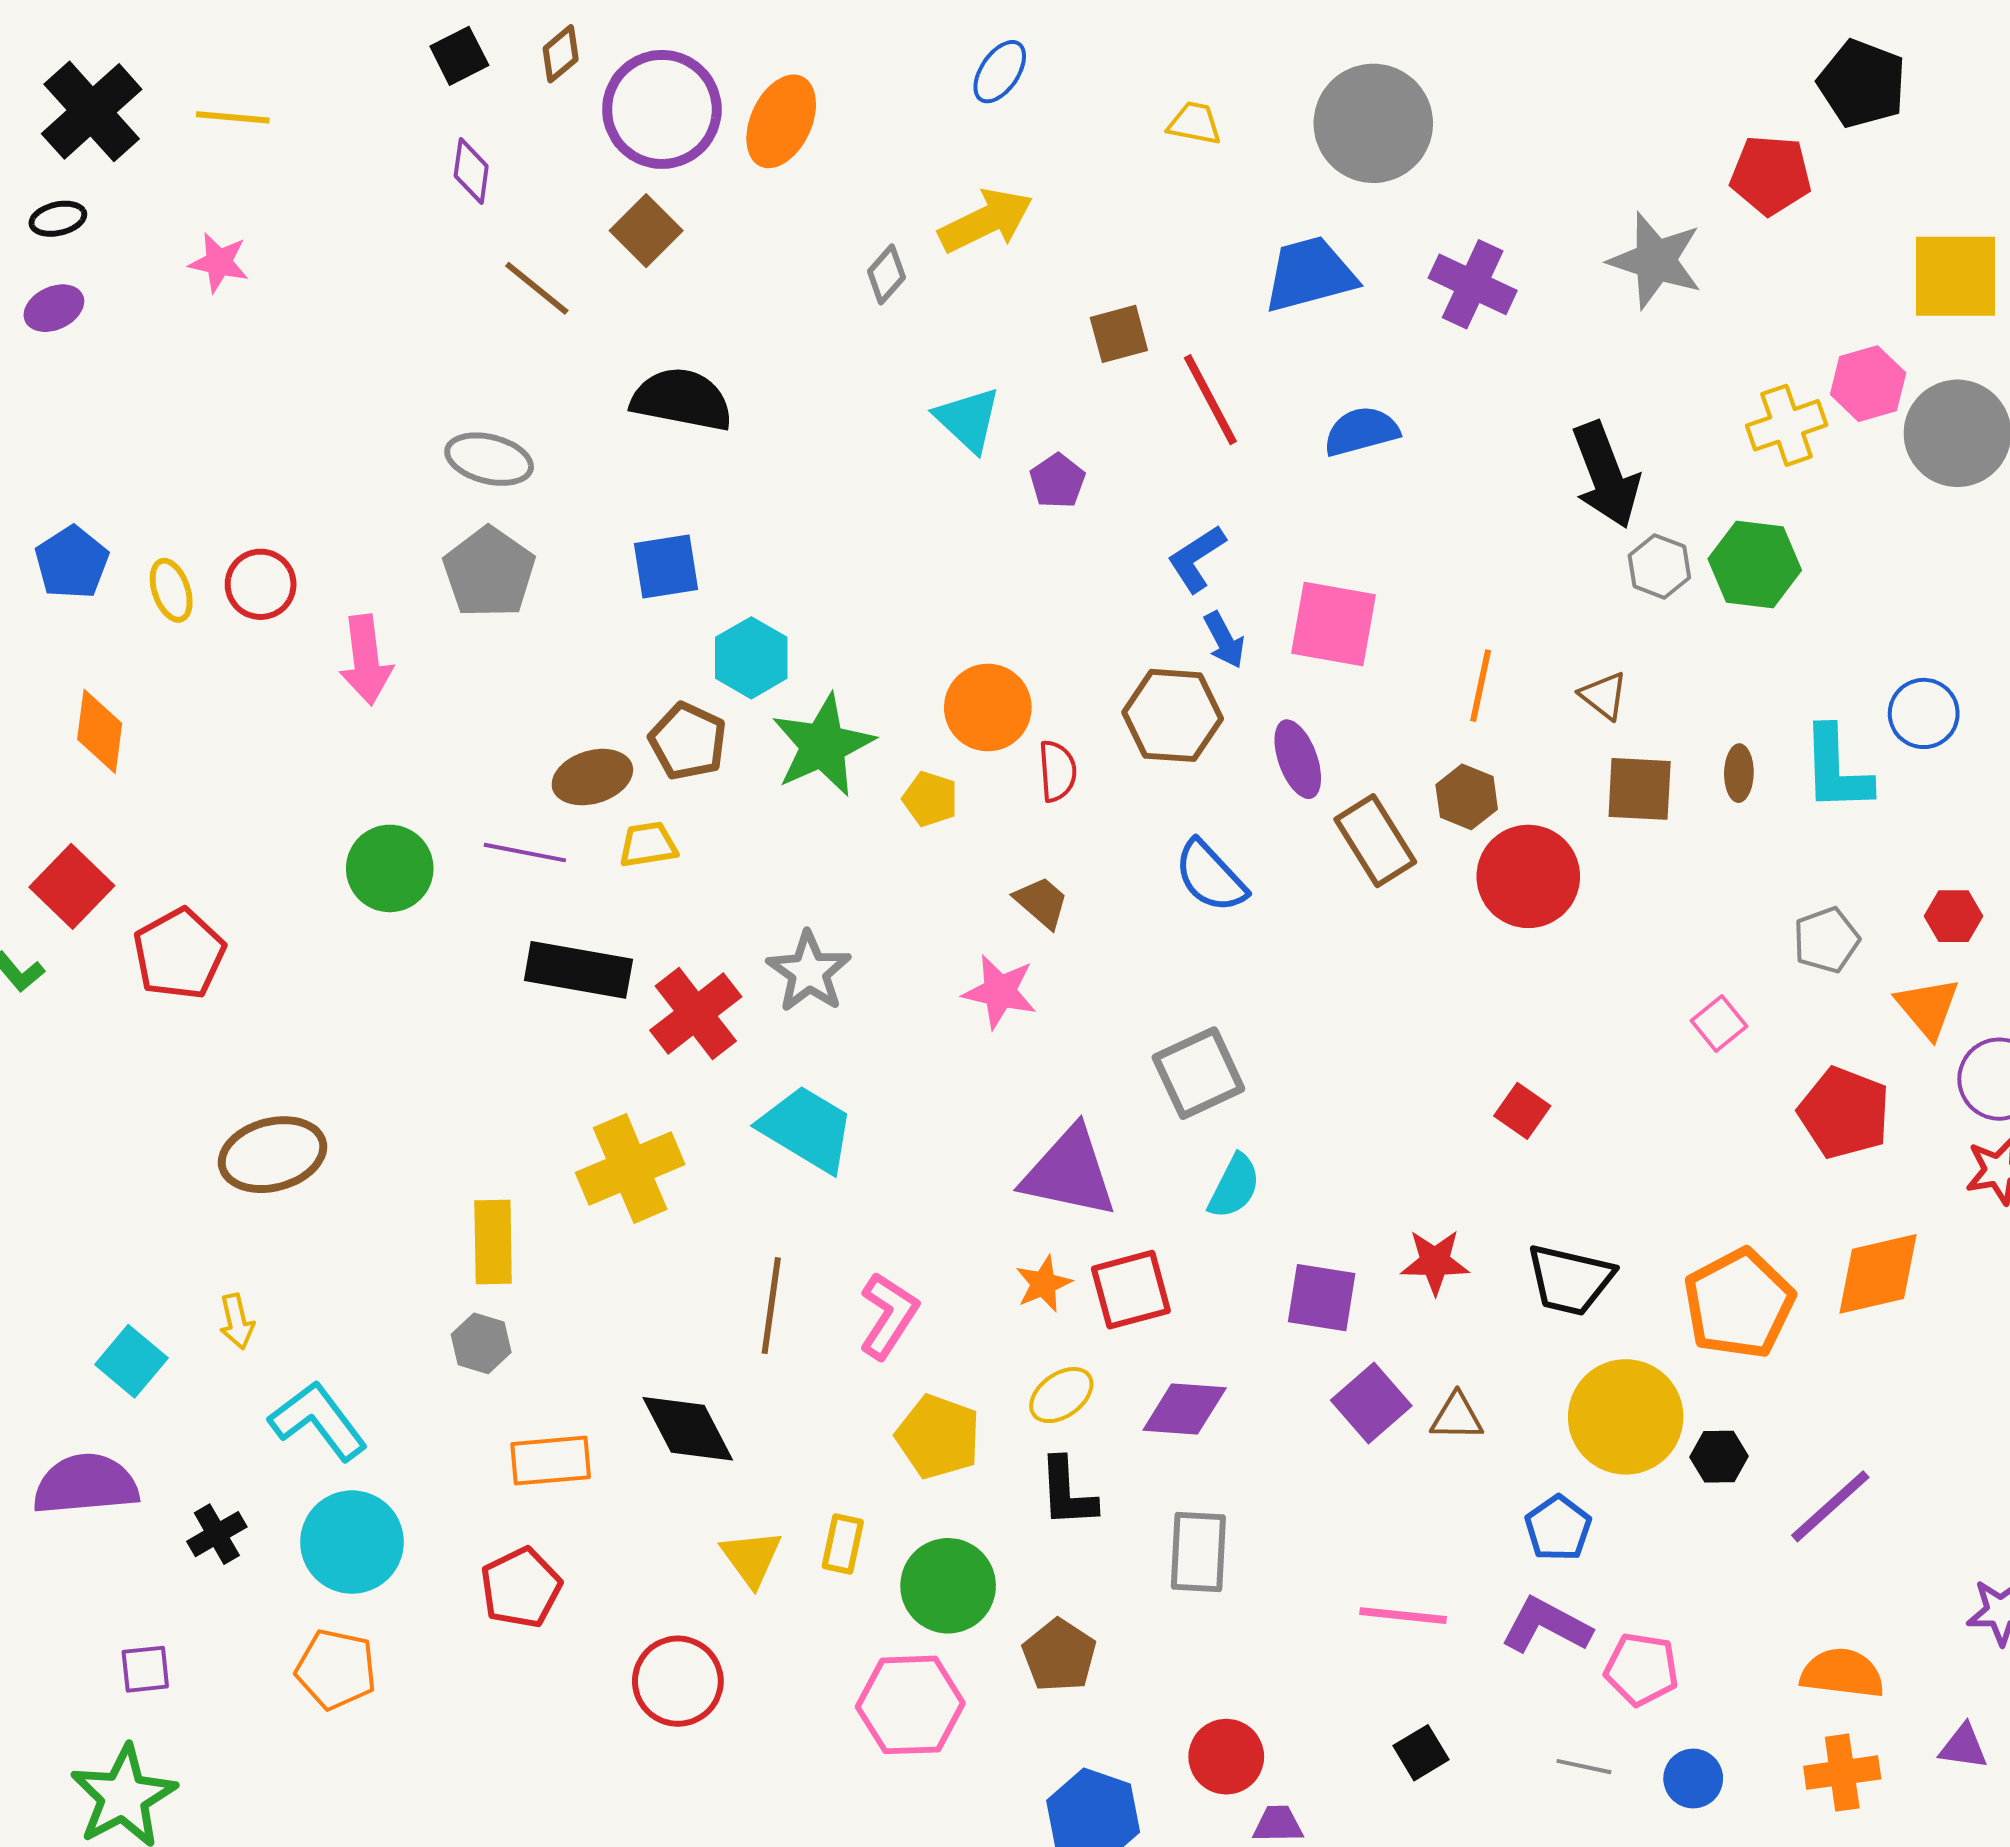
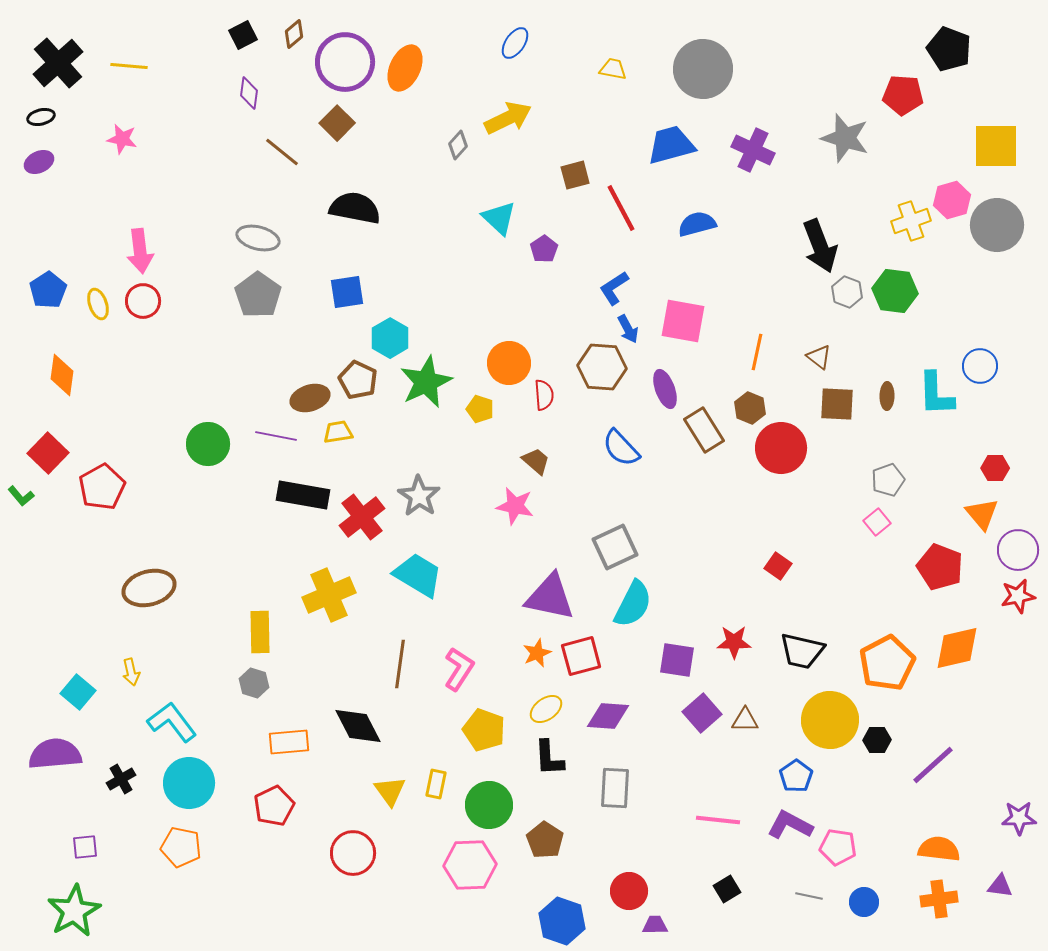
pink arrow: (366, 660) -> (140, 251), moved
gray pentagon: (1826, 940) -> (888, 480), moved
cyan semicircle: (1234, 1186) -> (633, 604), size x1.4

